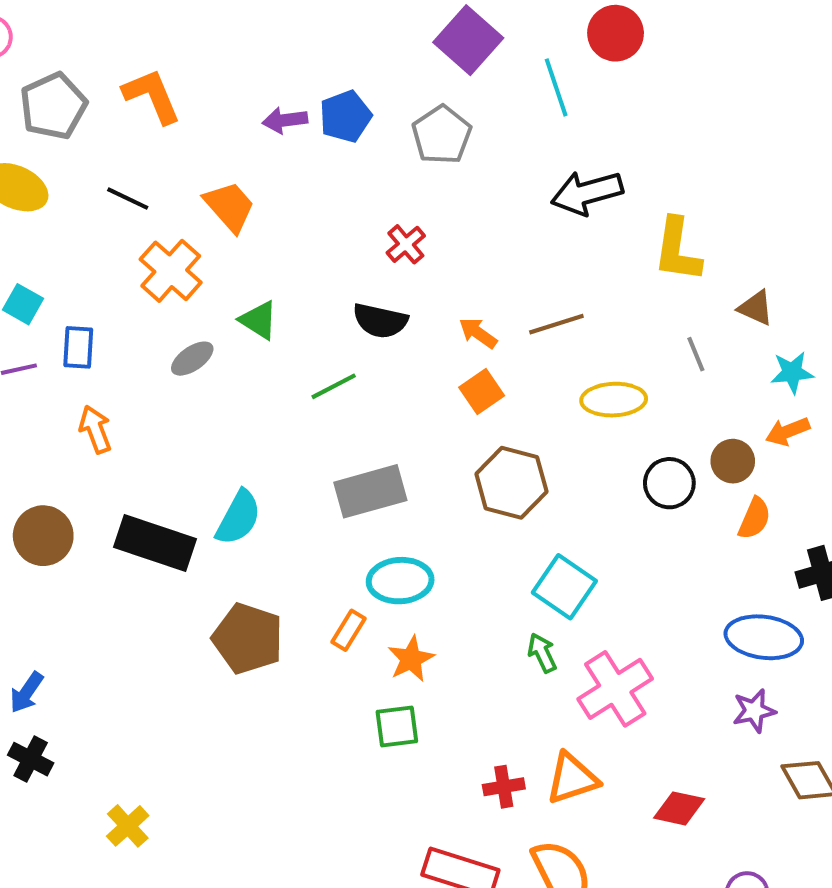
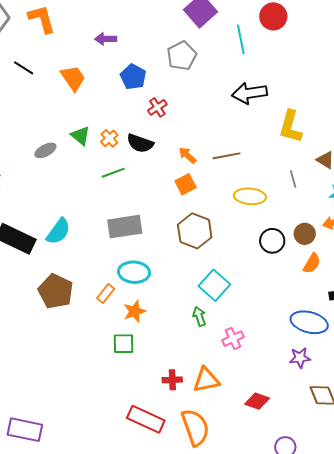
blue pentagon: (345, 116) -> (133, 77), moved, turned -30
orange cross: (171, 271) -> (109, 138), moved, size x0.6
pink cross: (615, 689) -> (233, 339), size x0.6

